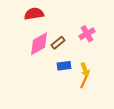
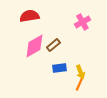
pink cross: (87, 34) -> (82, 22), moved

